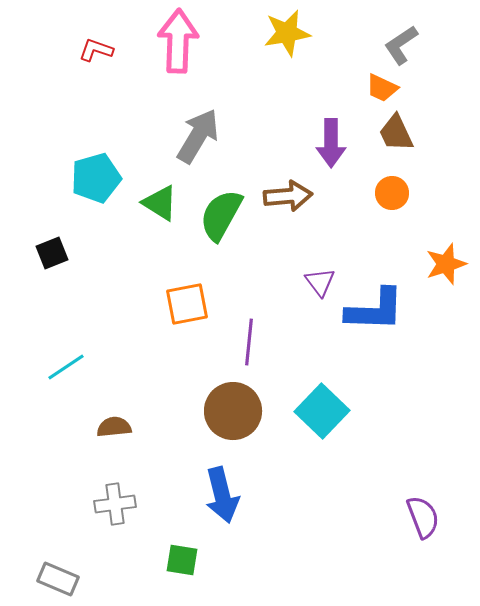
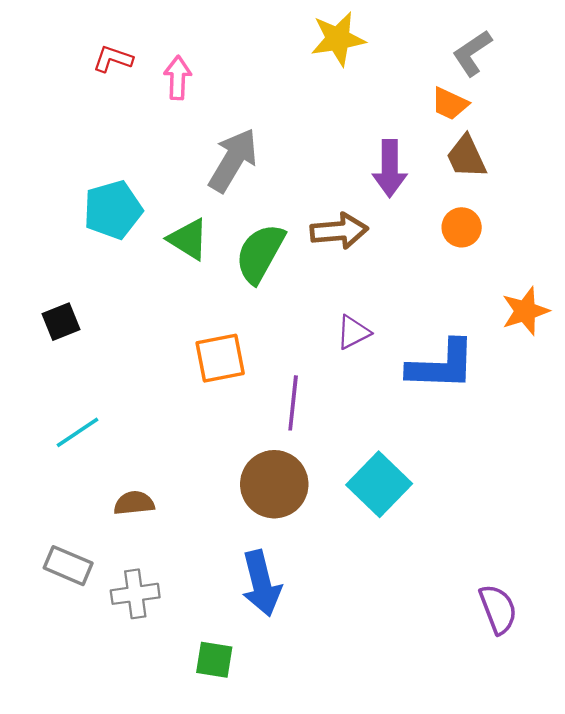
pink arrow: (178, 41) -> (178, 78), moved, size x0.6
black square: (52, 253) -> (61, 322), moved
purple triangle: (320, 282) -> (353, 332), moved, turned 40
gray rectangle: (58, 579) -> (68, 566), moved

